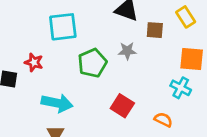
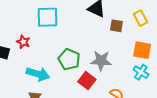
gray star: (127, 51) -> (101, 61), moved, size x1.5
green pentagon: (92, 63) -> (69, 59), moved, turned -30
cyan cross: (181, 88) -> (141, 72), moved

